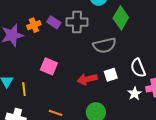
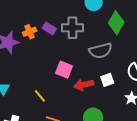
pink square: (49, 66) -> (64, 70), moved
yellow line: (24, 89) -> (40, 96), moved, turned -32

